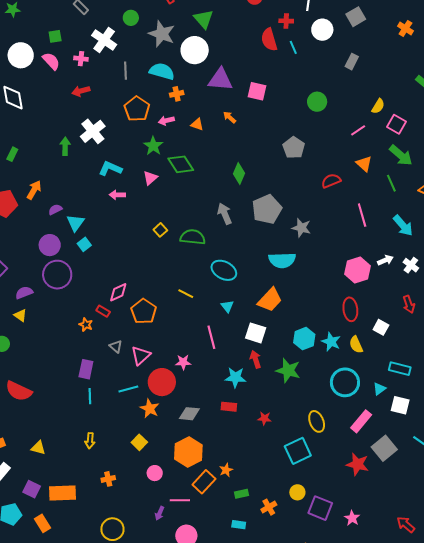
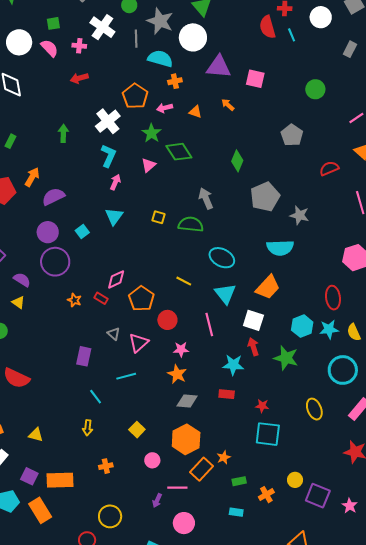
gray line: (126, 71) -> (136, 39), moved
white cross: (93, 131) -> (108, 121), moved
cyan L-shape: (110, 168) -> (108, 156), turned 90
pink arrow: (117, 195) -> (115, 182), turned 112
purple semicircle: (55, 209) -> (53, 197), size x1.6
gray arrow: (225, 214) -> (206, 198), moved
cyan triangle: (75, 223) -> (114, 216), moved
yellow square: (160, 230) -> (158, 217), turned -32
purple semicircle: (24, 293) -> (22, 280), turned 54
cyan triangle: (227, 306) -> (225, 294), size x1.6
red ellipse: (350, 309) -> (333, 298), moved
orange star: (86, 325) -> (74, 300), moved
cyan star: (331, 342) -> (329, 329), turned -30
red circle: (162, 382) -> (167, 320), moved, size x0.7
cyan line: (90, 396) -> (96, 397), moved, turned -35
orange star: (150, 408) -> (177, 374), moved
cyan square: (298, 451) -> (268, 434), moved, turned 32
orange rectangle: (43, 523) -> (40, 510), size x1.4

